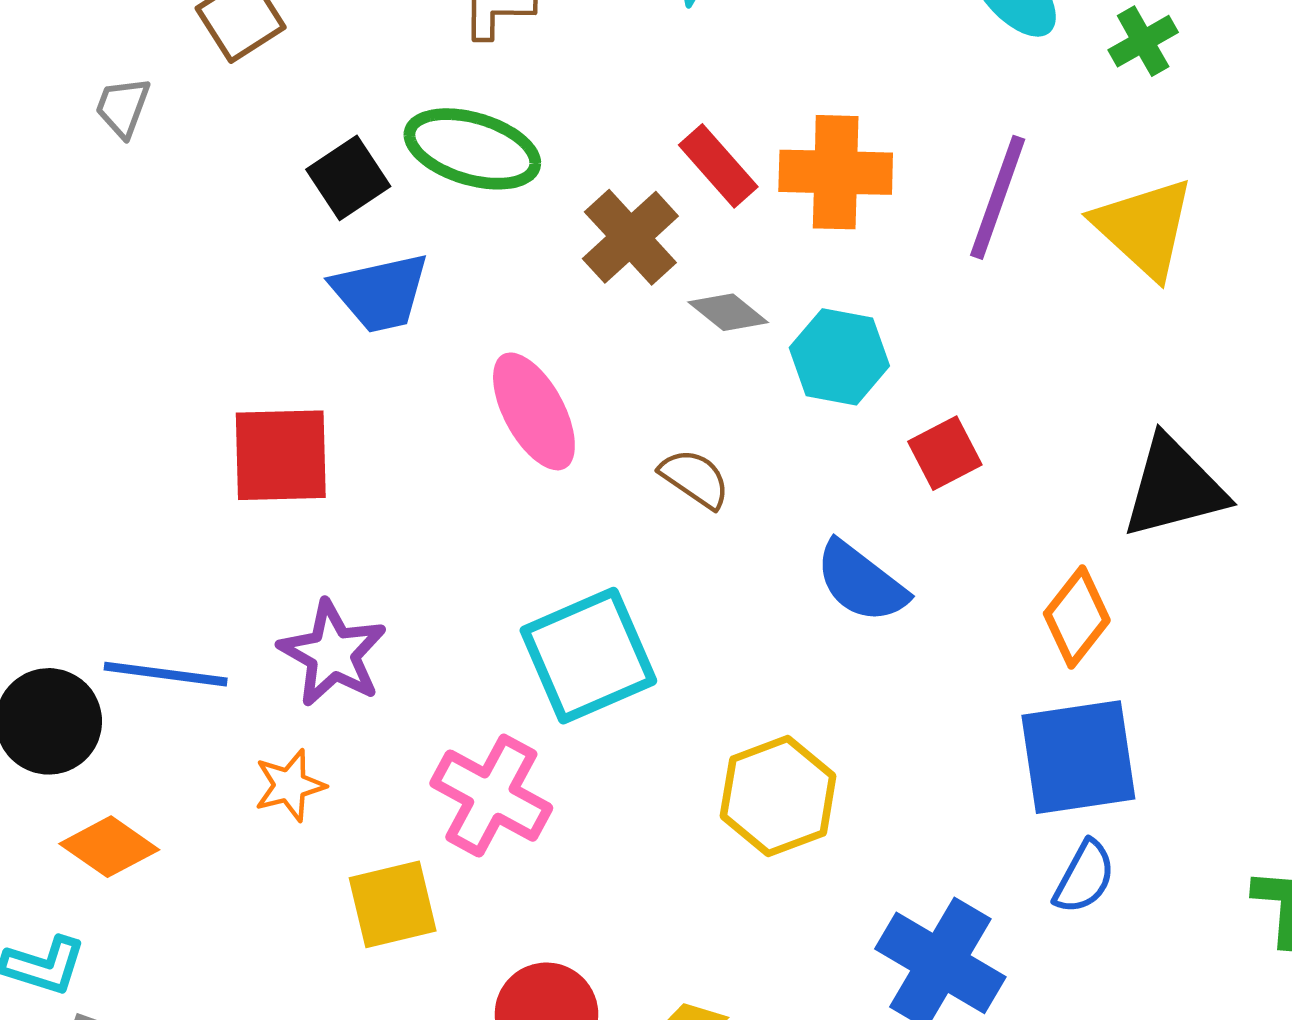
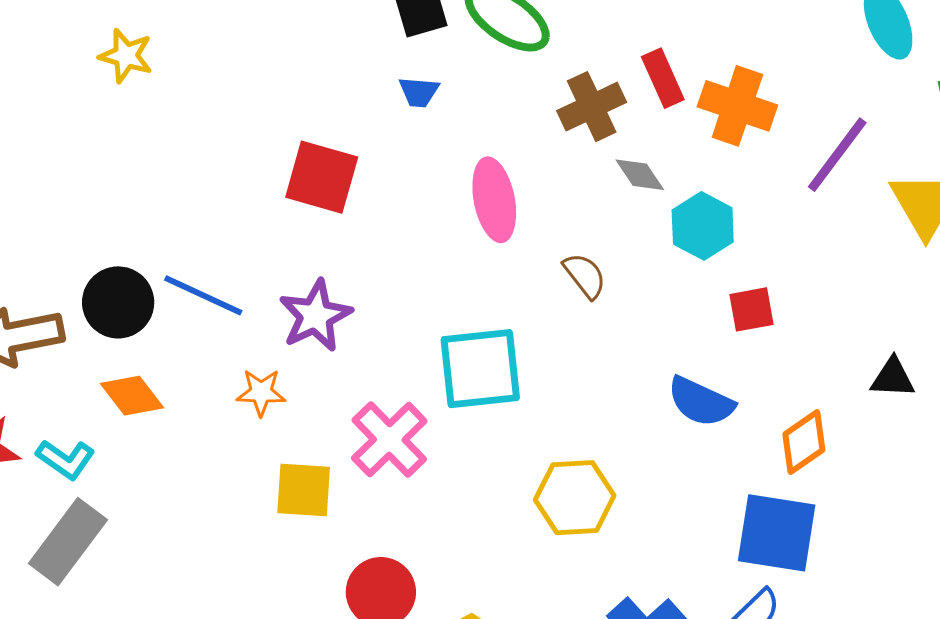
blue trapezoid: (380, 293) -> (419, 92), size x0.6
black triangle: (1174, 487) -> (893, 378), size x0.6
blue semicircle: (861, 582) -> (701, 402), moved, turned -30

